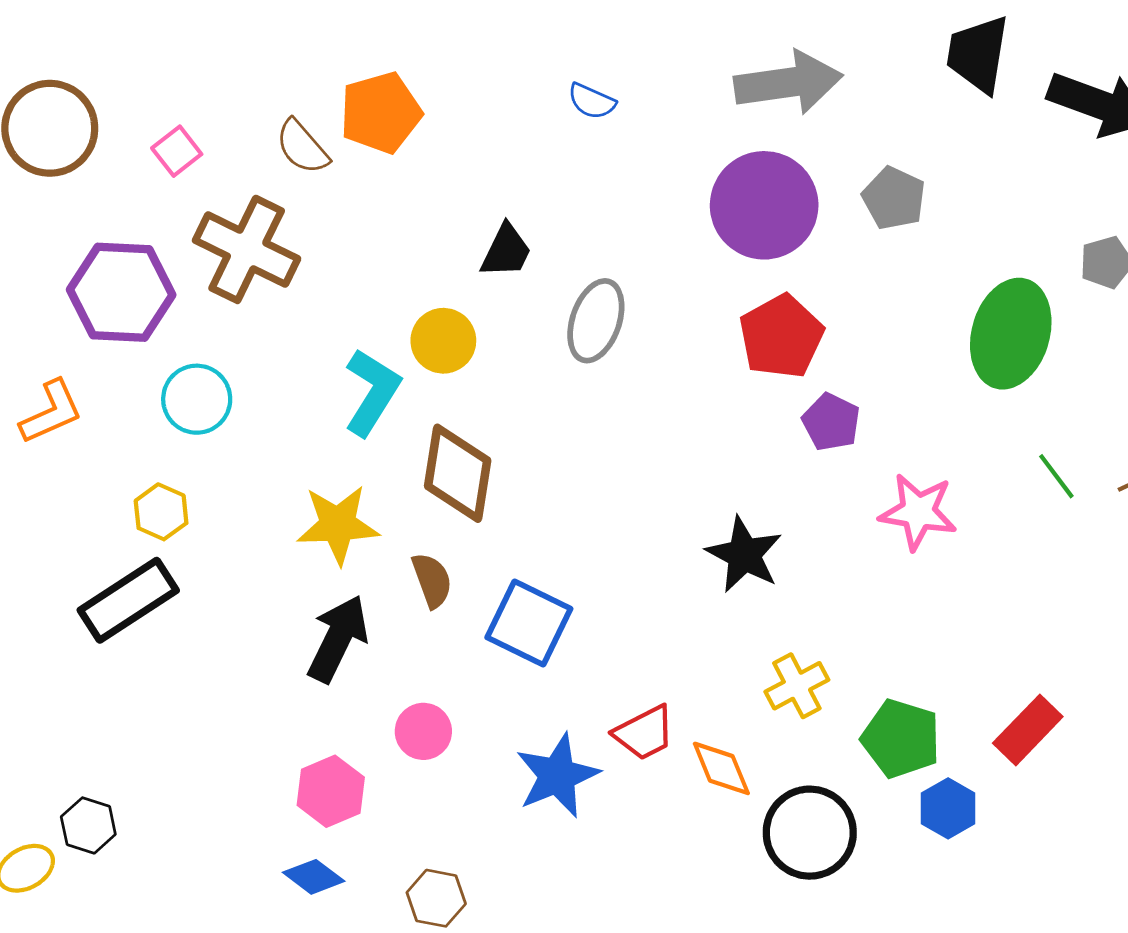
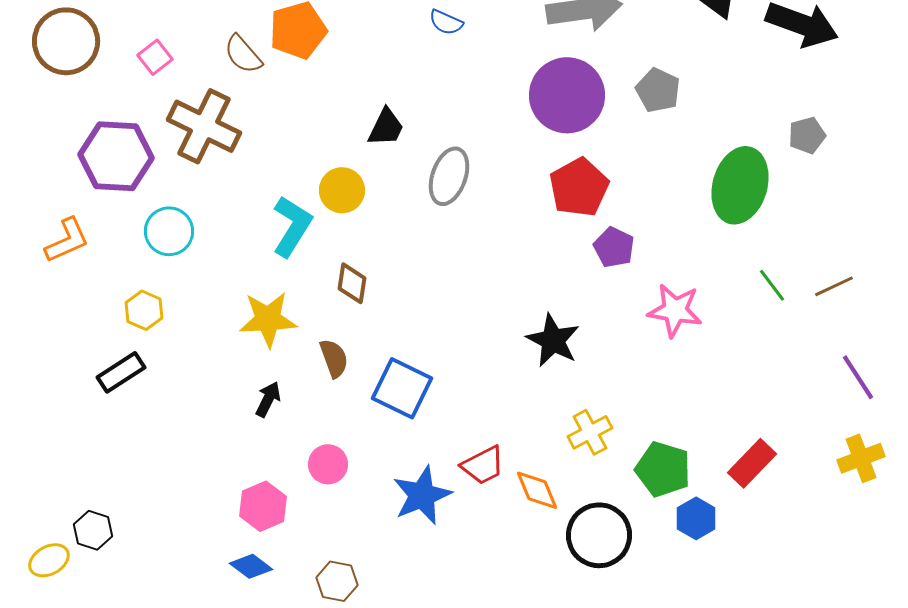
brown diamond: (458, 473) -> (352, 283), size x0.6
black rectangle: (128, 600) -> (121, 372), size x0.7
black arrow: (338, 639) -> (268, 399), size x0.6

